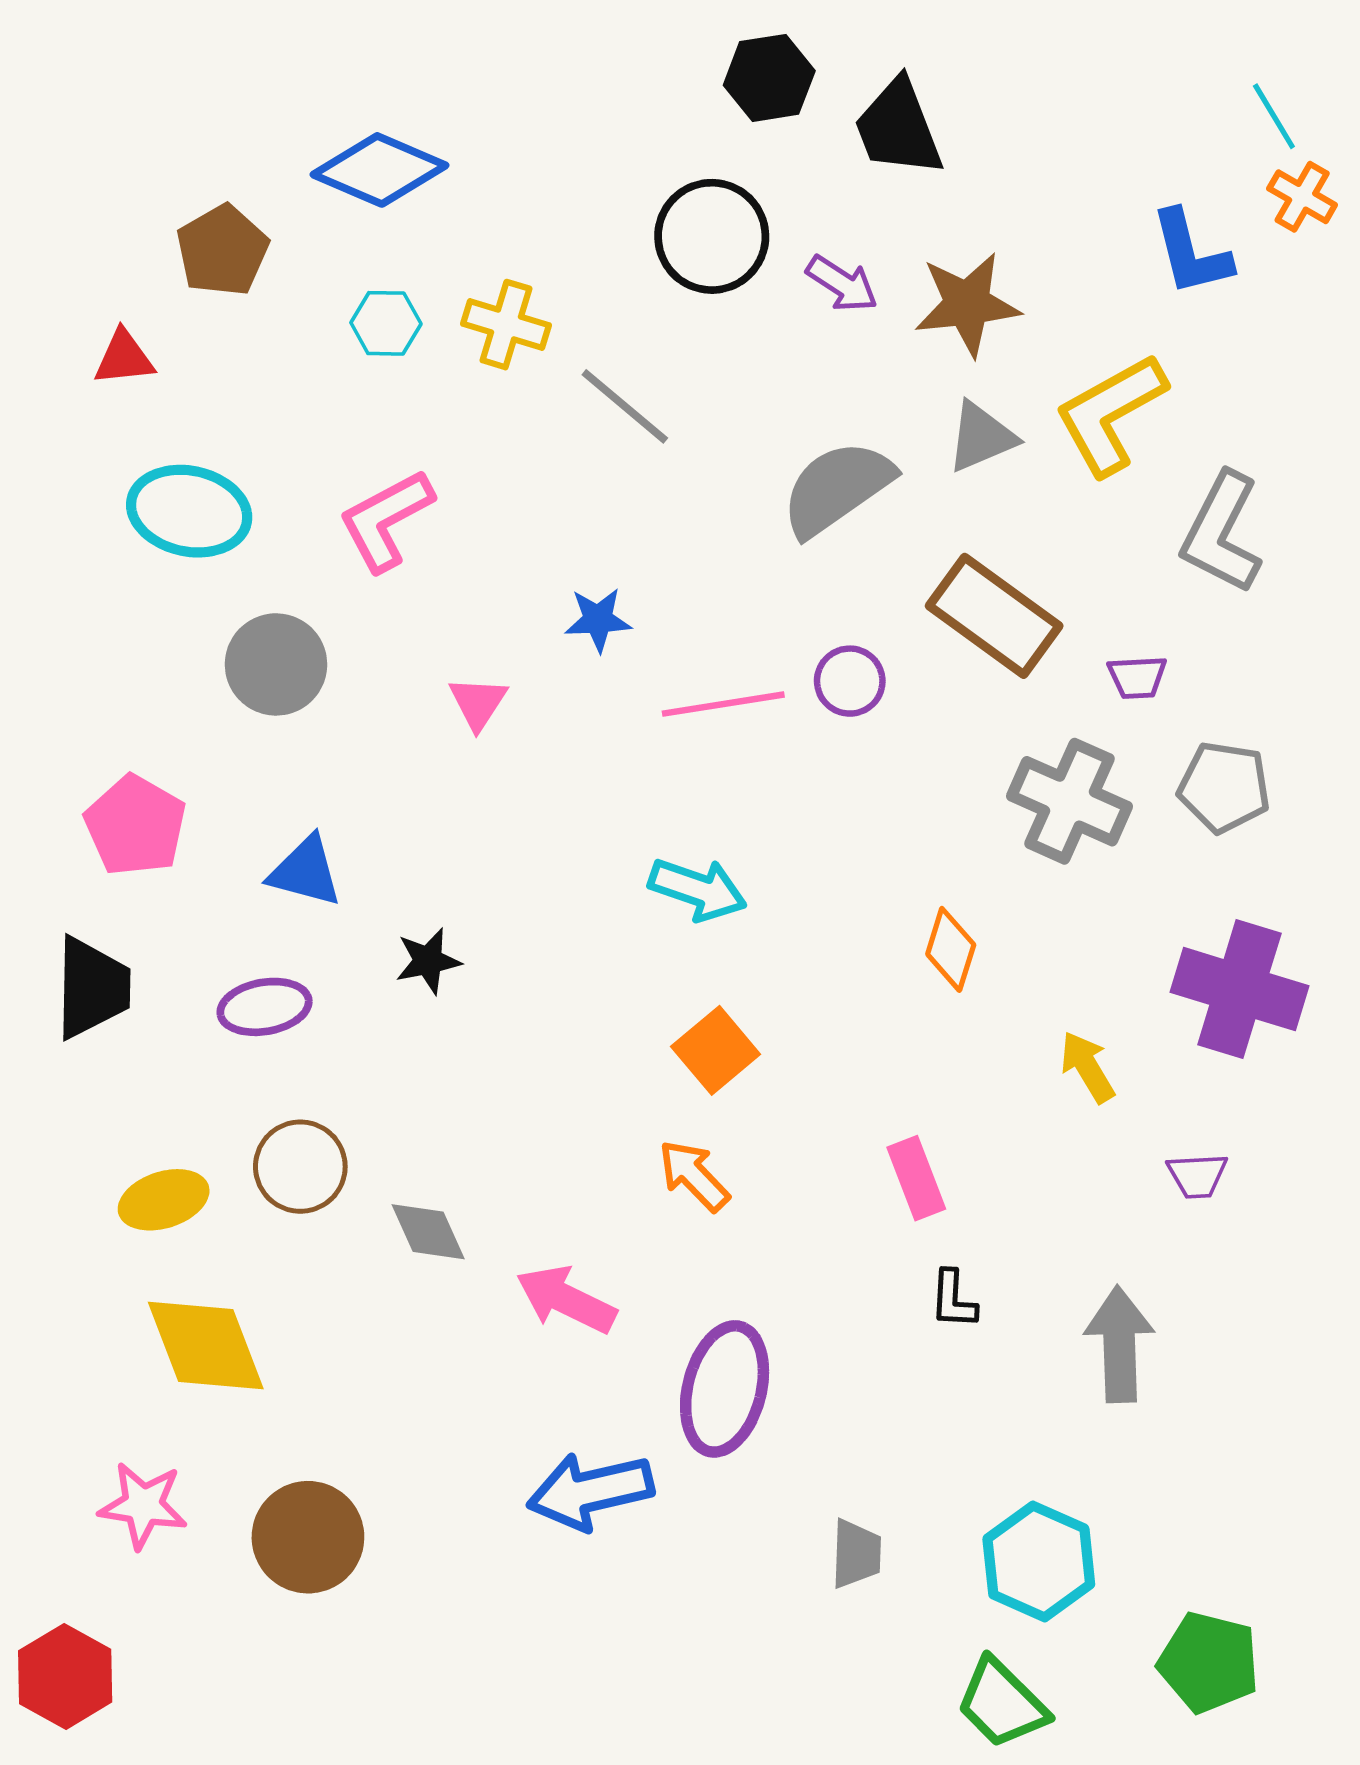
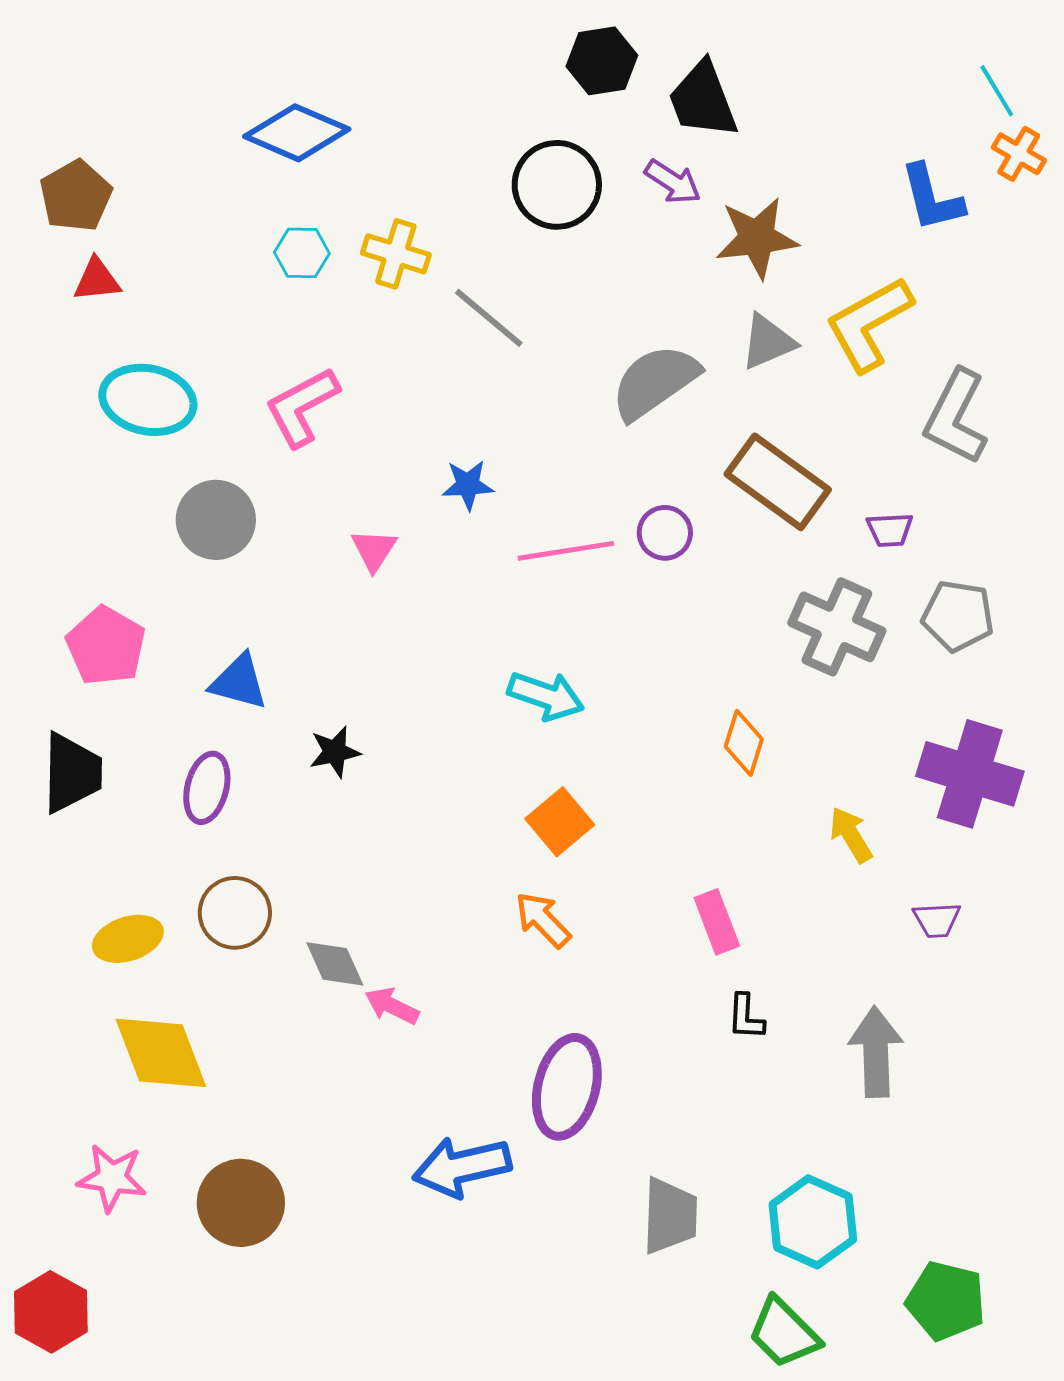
brown pentagon: (222, 250) -> (76, 196), moved
purple arrow: (842, 284) -> (673, 182), moved
purple ellipse: (265, 1007) -> (207, 788), turned -66
pink arrow: (566, 1300) -> (392, 1006), moved, size x0.7
gray trapezoid: (856, 1554) -> (670, 1216), size x1.4

